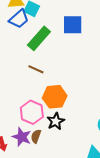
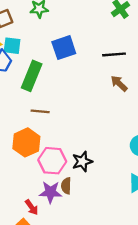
orange hexagon: (55, 97) -> (26, 142), moved
black star: (56, 121) -> (82, 162), turned 30

